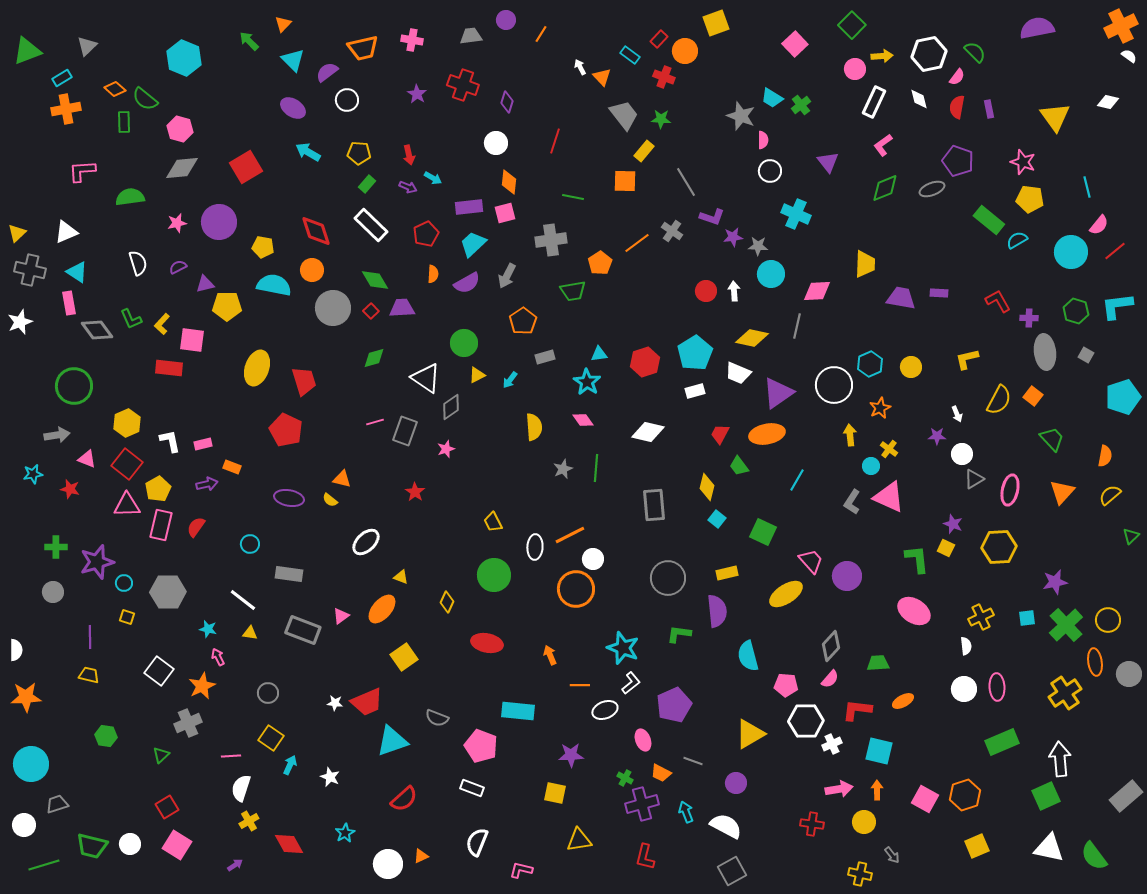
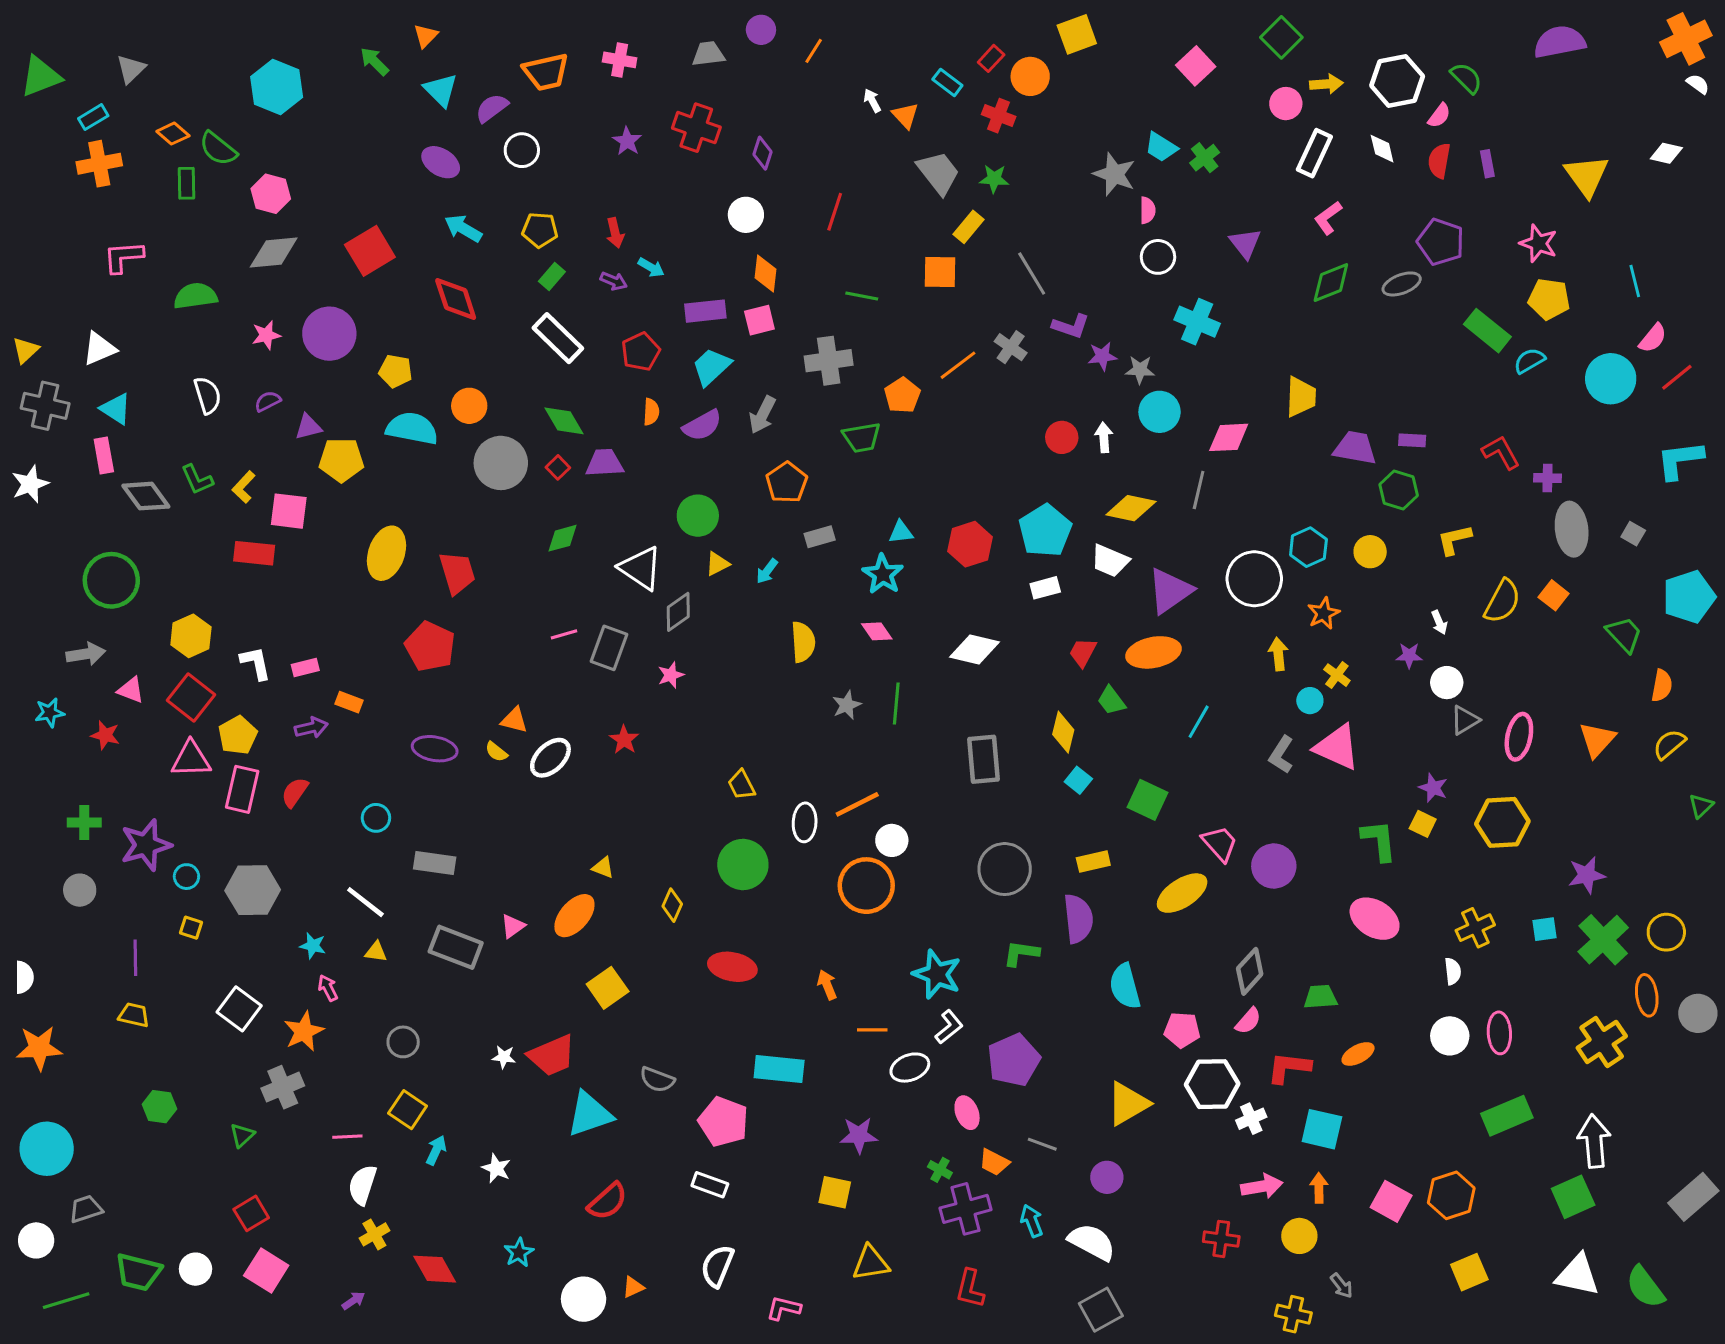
red diamond: (316, 231) -> (456, 299), moved
green hexagon: (1076, 311) -> (1399, 490), moved
green trapezoid: (1052, 439) -> (1624, 634), moved
white ellipse: (366, 542) -> (550, 758), moved

